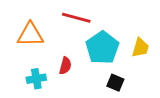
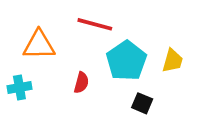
cyan cross: (36, 79) -> (19, 87), moved

